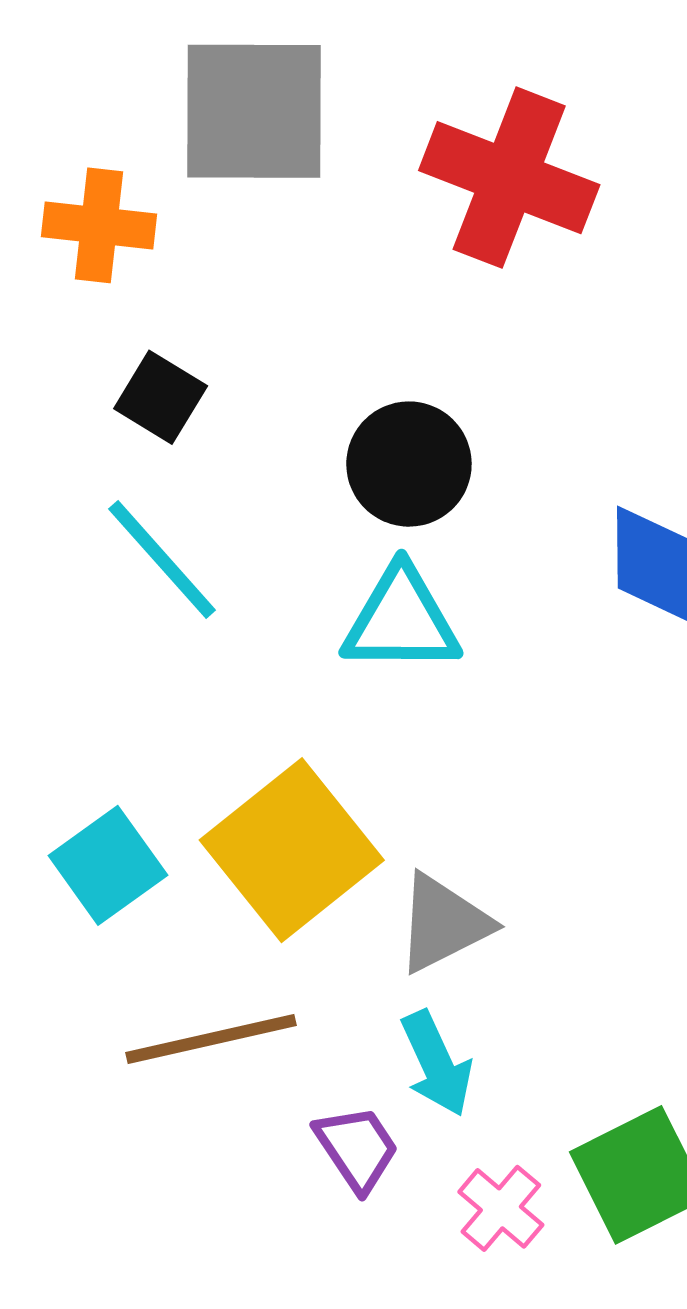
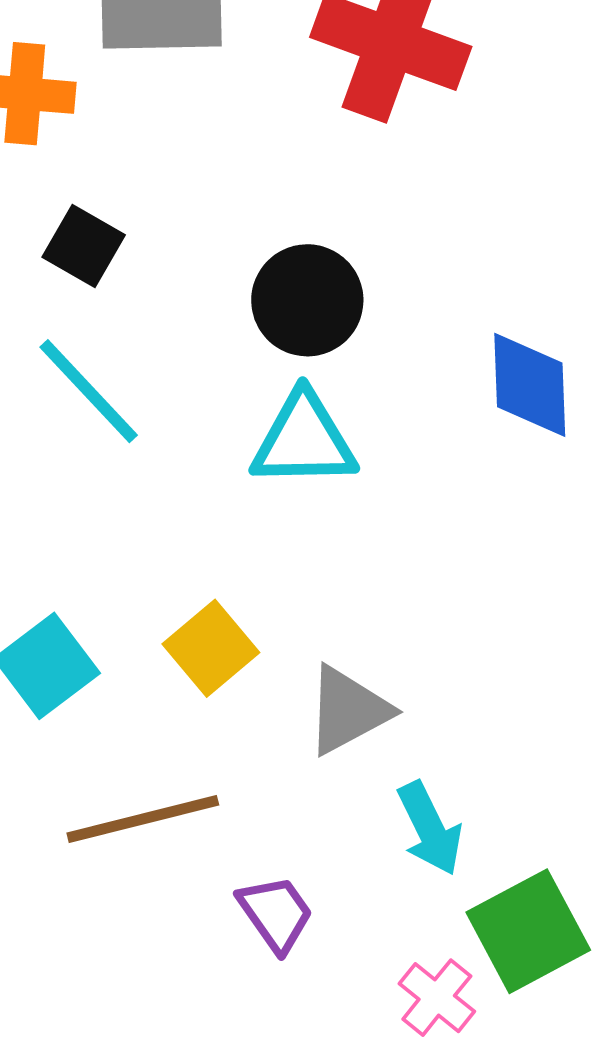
yellow square: (292, 850) -> (211, 648), size x0.6
cyan arrow: (437, 1064) -> (430, 829), moved
pink cross: (501, 1208) -> (437, 998), moved

